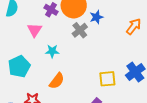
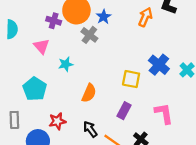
yellow square: (107, 79) -> (131, 79), turned 30
orange semicircle: (57, 81) -> (89, 93), moved

